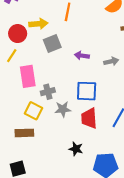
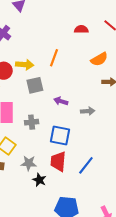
gray cross: (48, 92) -> (32, 122), moved
gray star: (63, 109) -> (29, 163), moved
black star: (76, 149) -> (39, 180), moved

